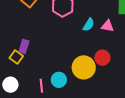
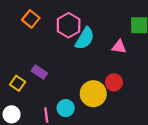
cyan semicircle: (89, 25) -> (85, 38), moved, size x1.5
purple rectangle: (24, 46) -> (39, 72), moved, turned -72

